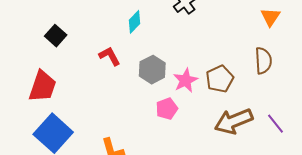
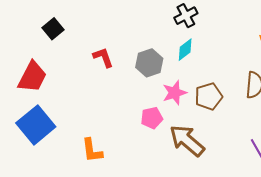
cyan diamond: (134, 22) -> (185, 50), moved
gray hexagon: (152, 70) -> (149, 63), moved
brown arrow: (234, 121) -> (187, 141), moved, turned 54

